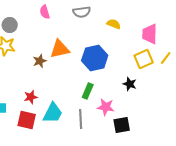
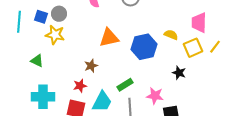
yellow semicircle: (114, 24) -> (171, 35), moved
brown star: (40, 61) -> (91, 66), moved
green rectangle: (88, 91) -> (125, 85), moved, turned 35

